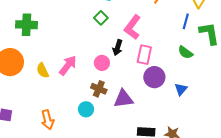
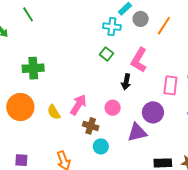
pink rectangle: (144, 55) -> (170, 85), moved
pink circle: (102, 63) -> (113, 108), moved
purple circle: (154, 77) -> (153, 112), moved
brown cross: (99, 89) -> (91, 126), moved

